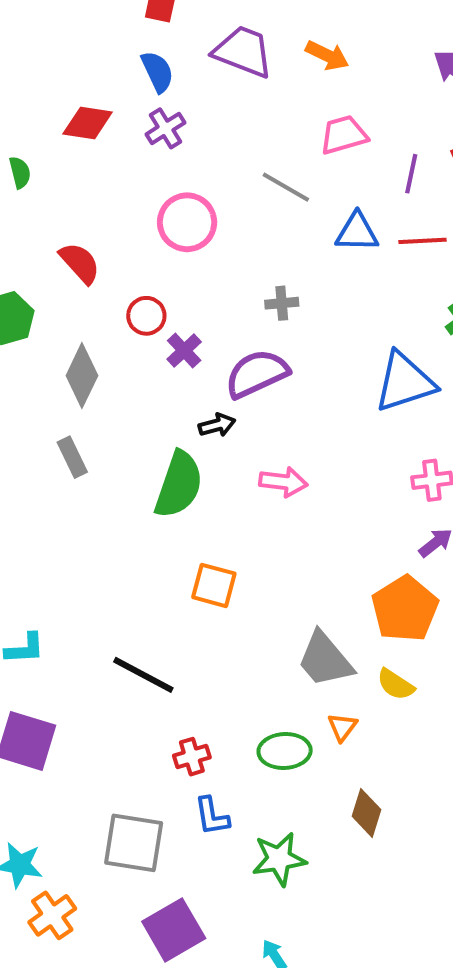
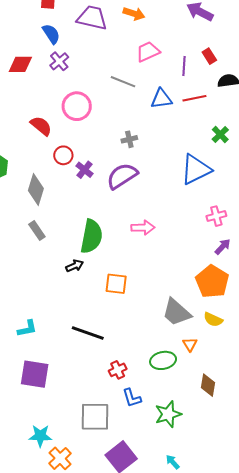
red semicircle: (80, 263) -> (41, 126), moved
black arrow: (217, 425) -> (75, 266), moved

